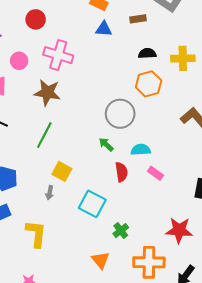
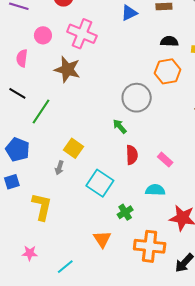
blue triangle: (104, 29) -> (129, 13), turned -36
green line: (44, 135) -> (41, 112), moved
cyan semicircle: (141, 150) -> (155, 190), moved

